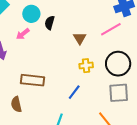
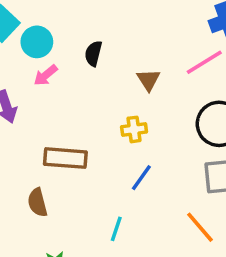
cyan circle: (31, 14) -> (37, 42), moved
yellow cross: (86, 66) -> (134, 129), moved

